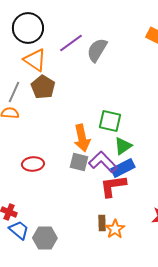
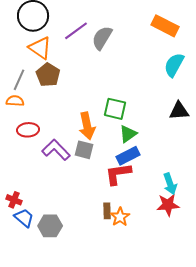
purple L-shape: (103, 162) -> (56, 150), moved
red ellipse: (33, 164) -> (28, 130), moved

